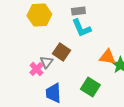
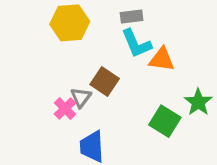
orange triangle: (107, 57) -> (162, 59), moved
green square: (90, 87) -> (165, 121), moved

